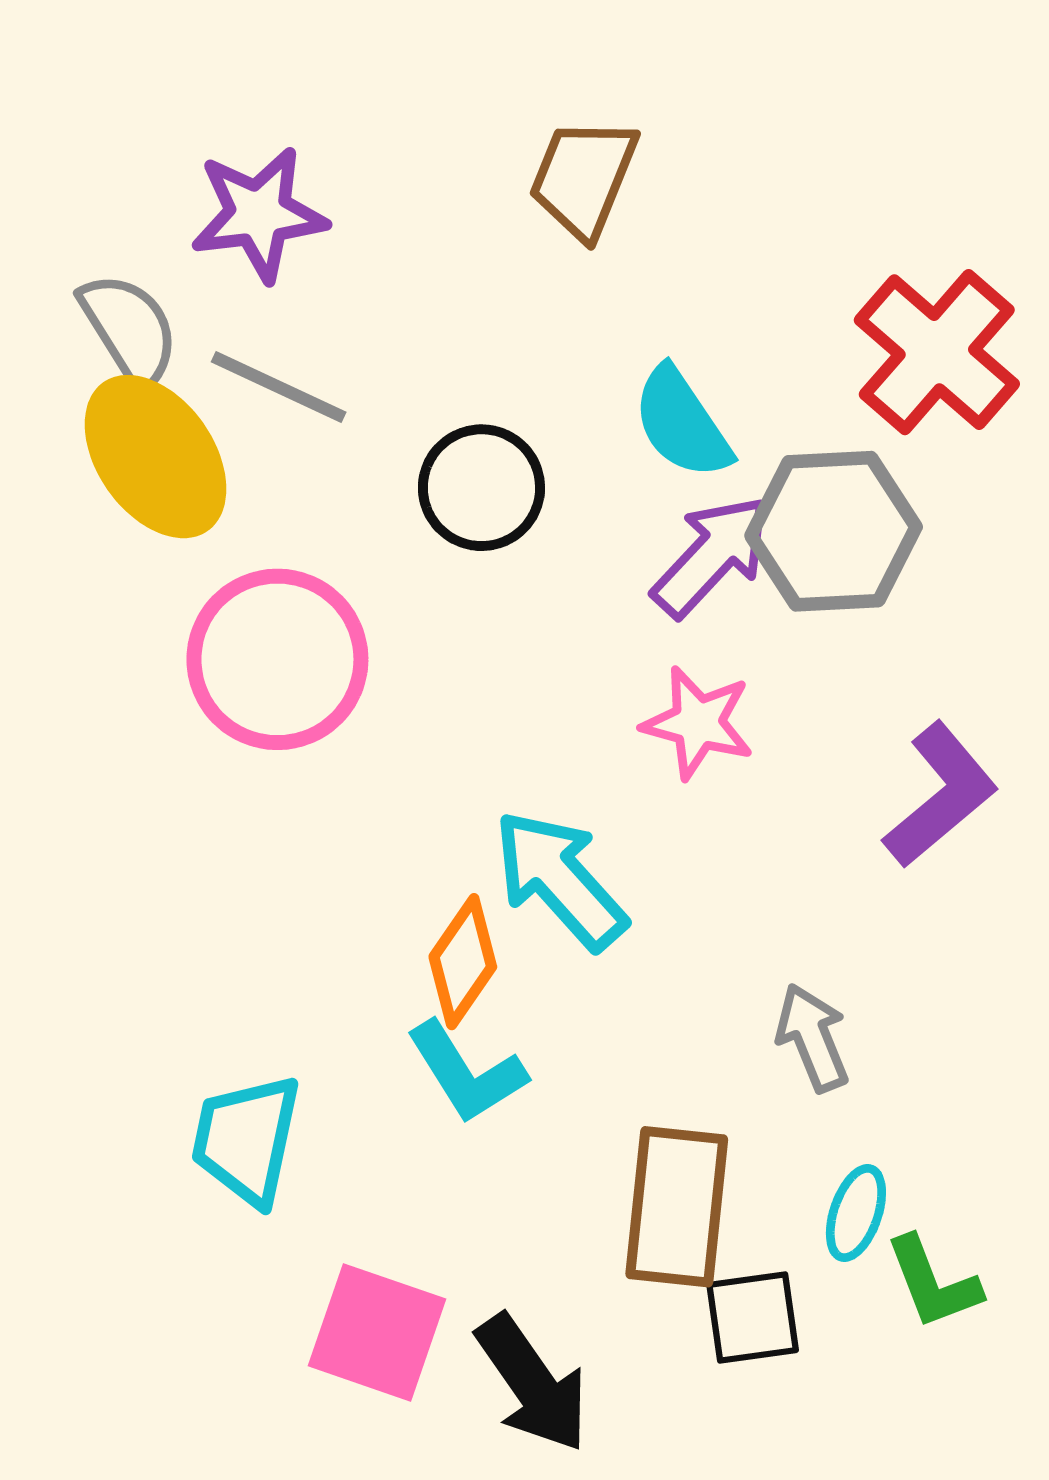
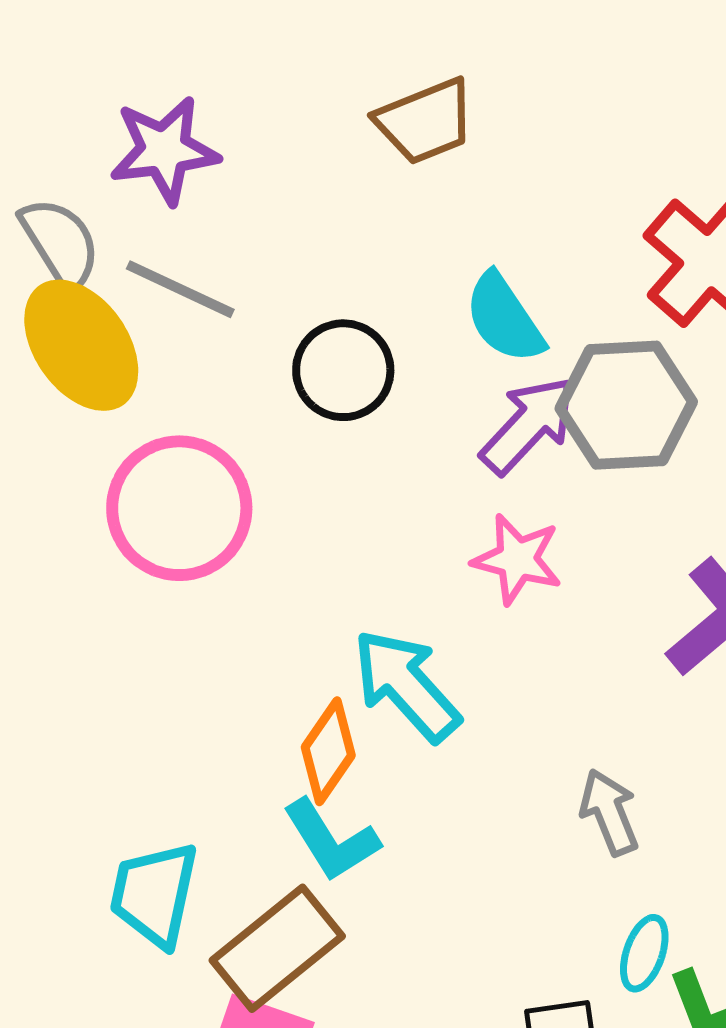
brown trapezoid: (583, 178) -> (425, 121), turned -134
brown rectangle: (677, 1207) -> (277, 948), moved, turned 45

